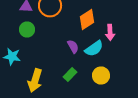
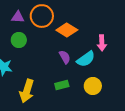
orange diamond: (87, 20) -> (67, 30), moved, turned 65
green rectangle: (70, 74) -> (62, 85), turned 32

